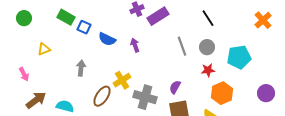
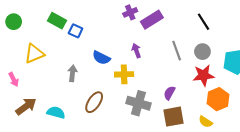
blue semicircle: (107, 39) -> (101, 58), moved
purple arrow: (135, 45) -> (136, 51), moved
yellow triangle: (44, 49) -> (34, 54), size x1.5
red star: (208, 70) -> (203, 75), size x1.5
yellow cross: (122, 80) -> (124, 74), moved, turned 30

